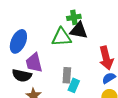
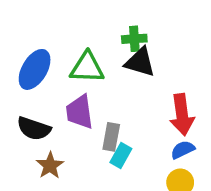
green triangle: (62, 37) -> (87, 68), moved
purple trapezoid: (34, 63) -> (80, 112), moved

